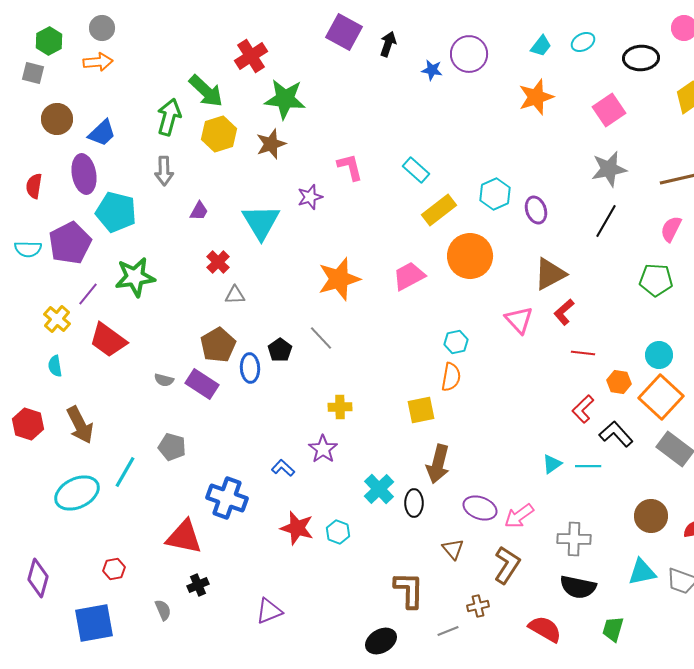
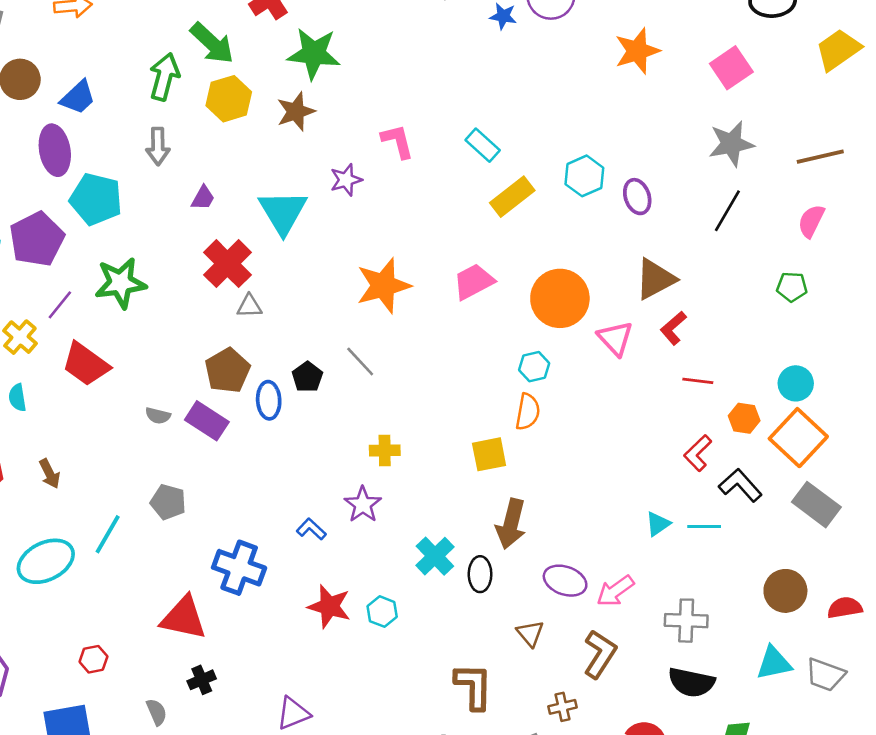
orange circle: (470, 256) -> (560, 298), moved
red cross: (218, 262) -> (227, 264), size x1.6
green pentagon: (656, 280) -> (792, 287), size x0.7
brown arrow: (80, 425) -> (50, 474), size x0.6

